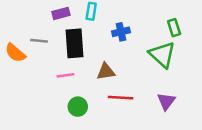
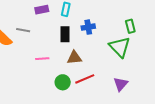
black rectangle: (75, 43) -> (65, 34), moved, size x0.7
red line: (121, 98) -> (85, 79), turned -30
green circle: (78, 107) -> (63, 82), moved

